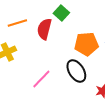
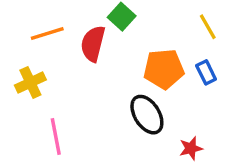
pink line: (41, 79) -> (56, 137), moved, turned -55

